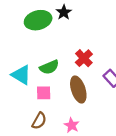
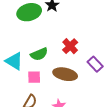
brown ellipse: (78, 90) -> (65, 74), turned -60

